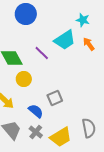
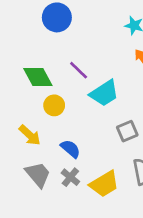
cyan trapezoid: (65, 40) -> (104, 93), moved
gray square: (55, 98) -> (127, 131), moved

